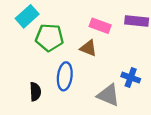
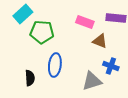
brown triangle: (88, 48) -> (100, 41), moved
gray triangle: (108, 95) -> (92, 81), turned -40

